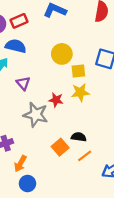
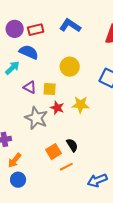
yellow square: (78, 71) -> (50, 89), moved
purple triangle: (23, 83) -> (30, 87), turned -32
black semicircle: (79, 137) -> (72, 145), turned 40
orange line: (85, 156) -> (66, 167), moved

